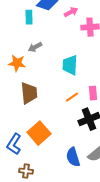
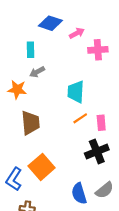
cyan rectangle: (29, 17) -> (30, 50), moved
orange line: (72, 97) -> (80, 118), moved

